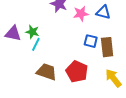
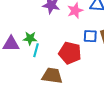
red pentagon: (77, 72) -> (70, 53), moved

